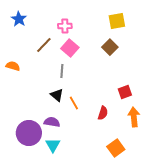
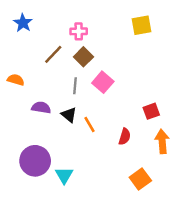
brown square: (110, 47) -> (83, 57), moved
pink square: (70, 48) -> (103, 82), moved
purple semicircle: (52, 122) -> (41, 108), moved

